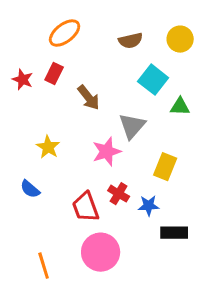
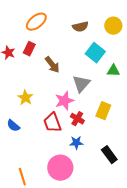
red cross: (119, 194) -> (77, 119), moved
blue star: (149, 206) -> (76, 143), moved
red trapezoid: (86, 207) -> (52, 123), moved
black rectangle: (174, 233) -> (109, 155), turned 54

